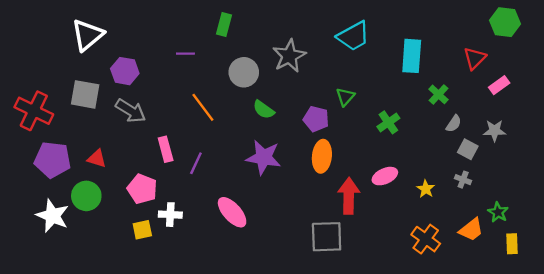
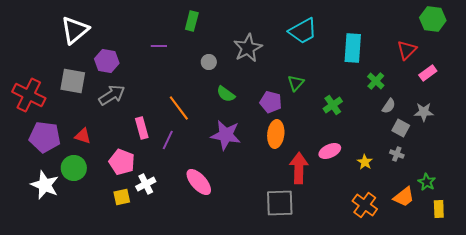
gray circle: (244, 72) -> (209, 62), size x0.6
orange line: (203, 107) -> (179, 108), moved
gray arrow: (131, 111) -> (112, 95), turned -64
white cross: (170, 215) -> (146, 184), turned -30

